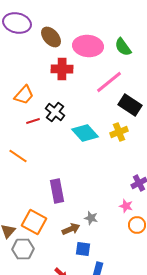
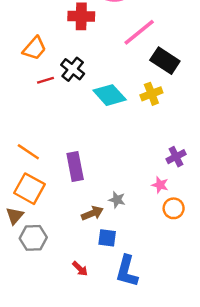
orange line: (18, 156) -> (28, 152), moved
orange square: (34, 222) -> (30, 189), moved

